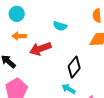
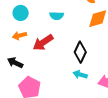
cyan circle: (17, 14) -> (21, 13), moved

